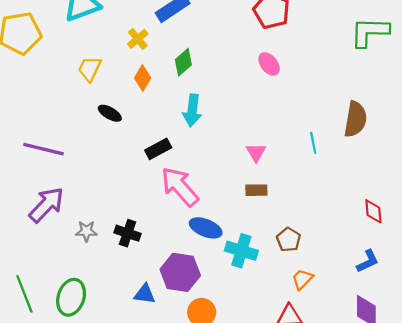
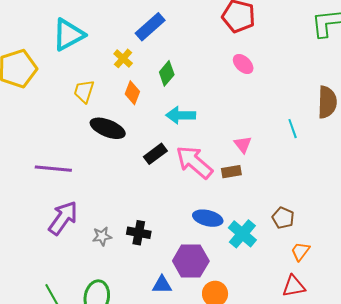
cyan arrow: (192, 110) -> (181, 115), turned 92
black ellipse: (110, 113) -> (108, 128), size x1.6
pink arrow: (180, 187) -> (194, 162), moved
brown rectangle: (256, 190) -> (231, 172), moved
cyan cross: (241, 251) -> (242, 234), turned 32

